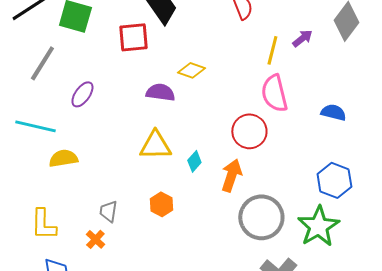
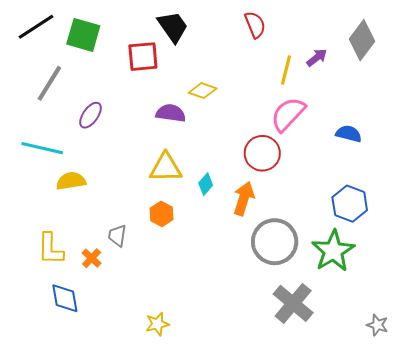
pink semicircle: (274, 93) -> (288, 114), turned 57
orange hexagon: (161, 204) -> (161, 214), moved
orange cross: (95, 239) -> (92, 258), moved

